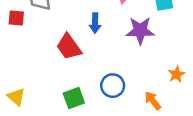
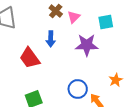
blue circle: (113, 86) -> (78, 89), moved

